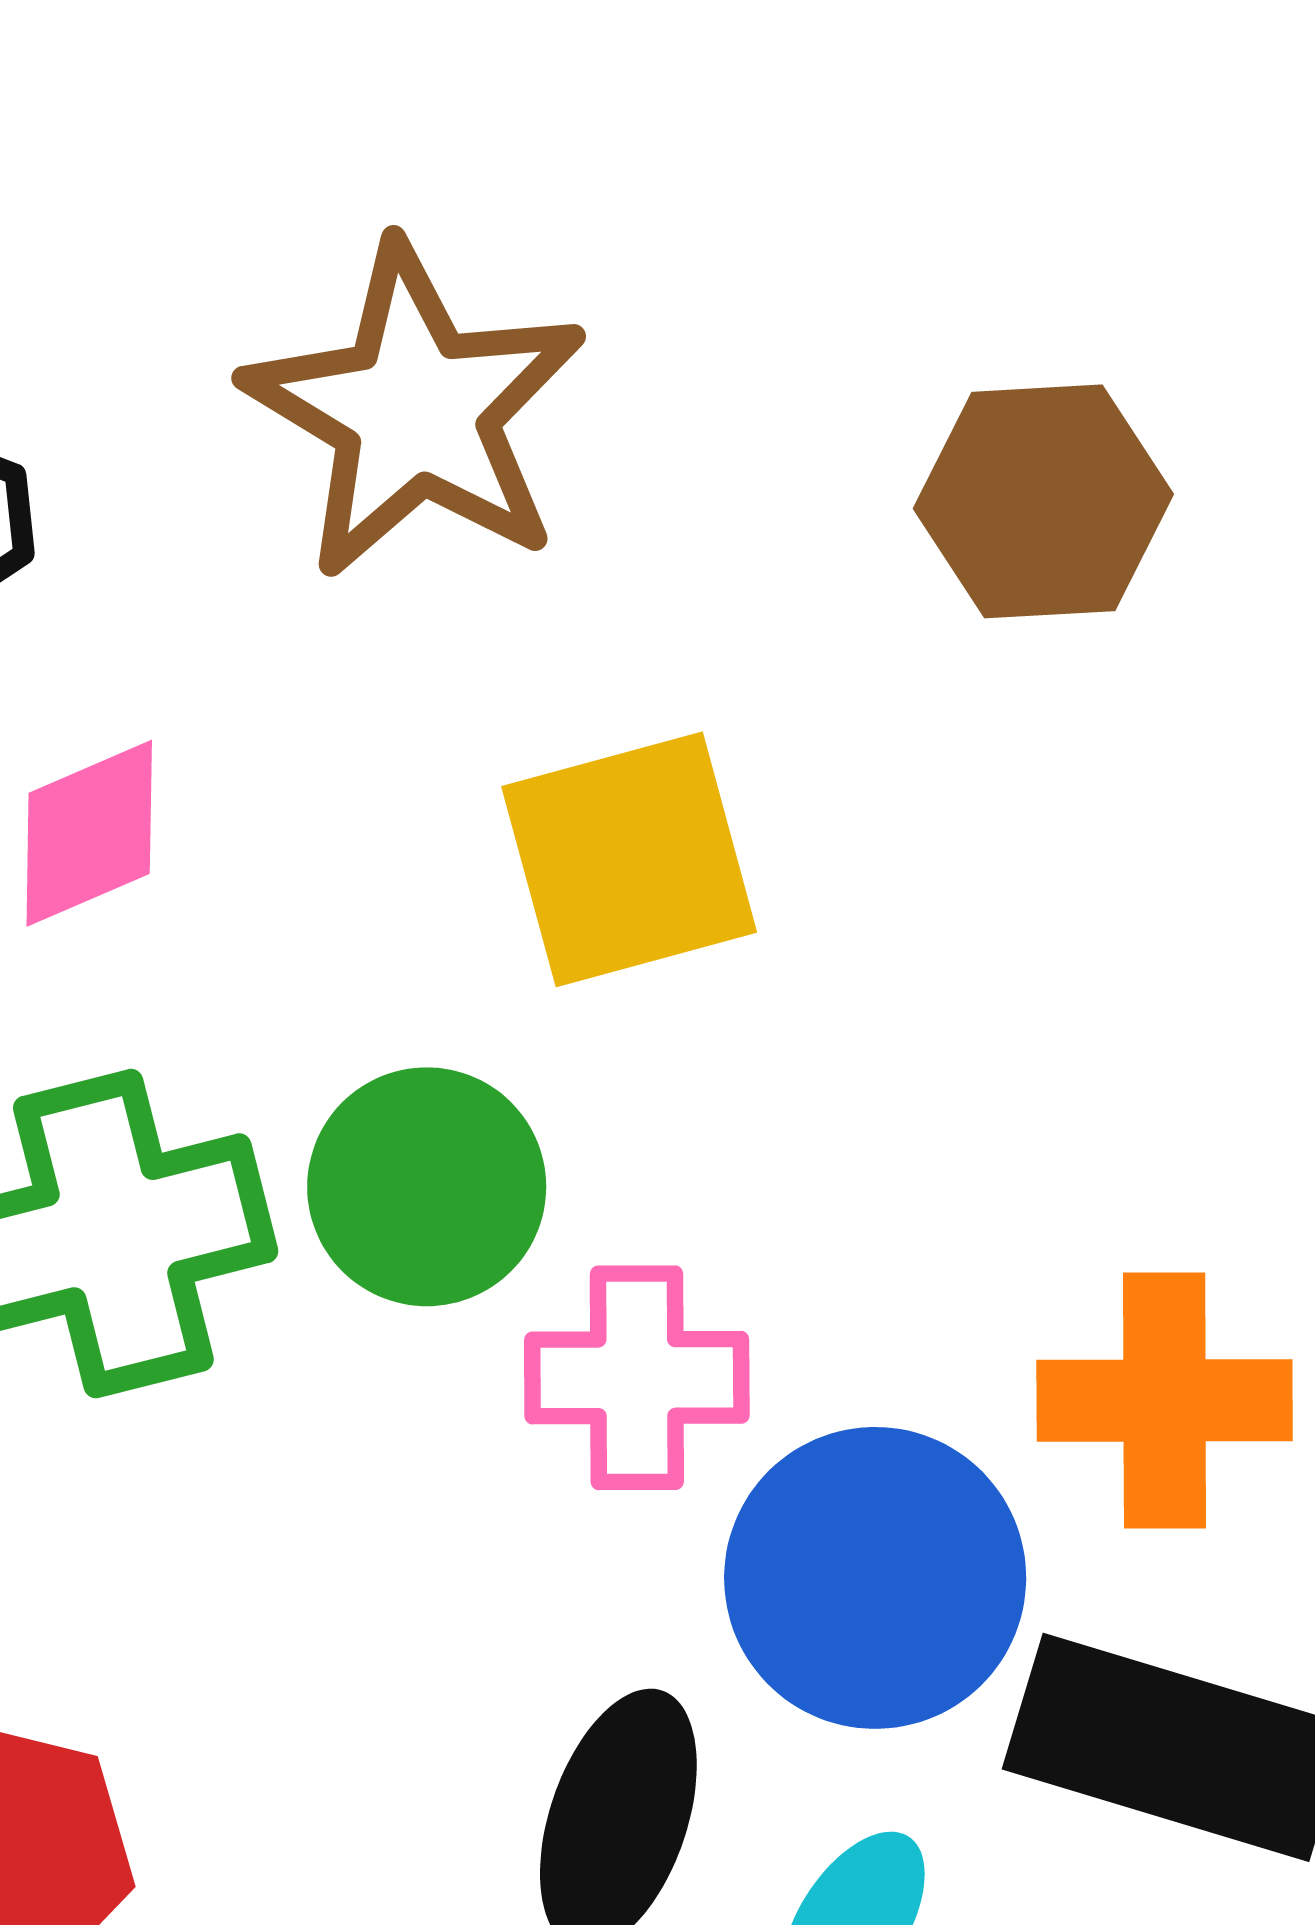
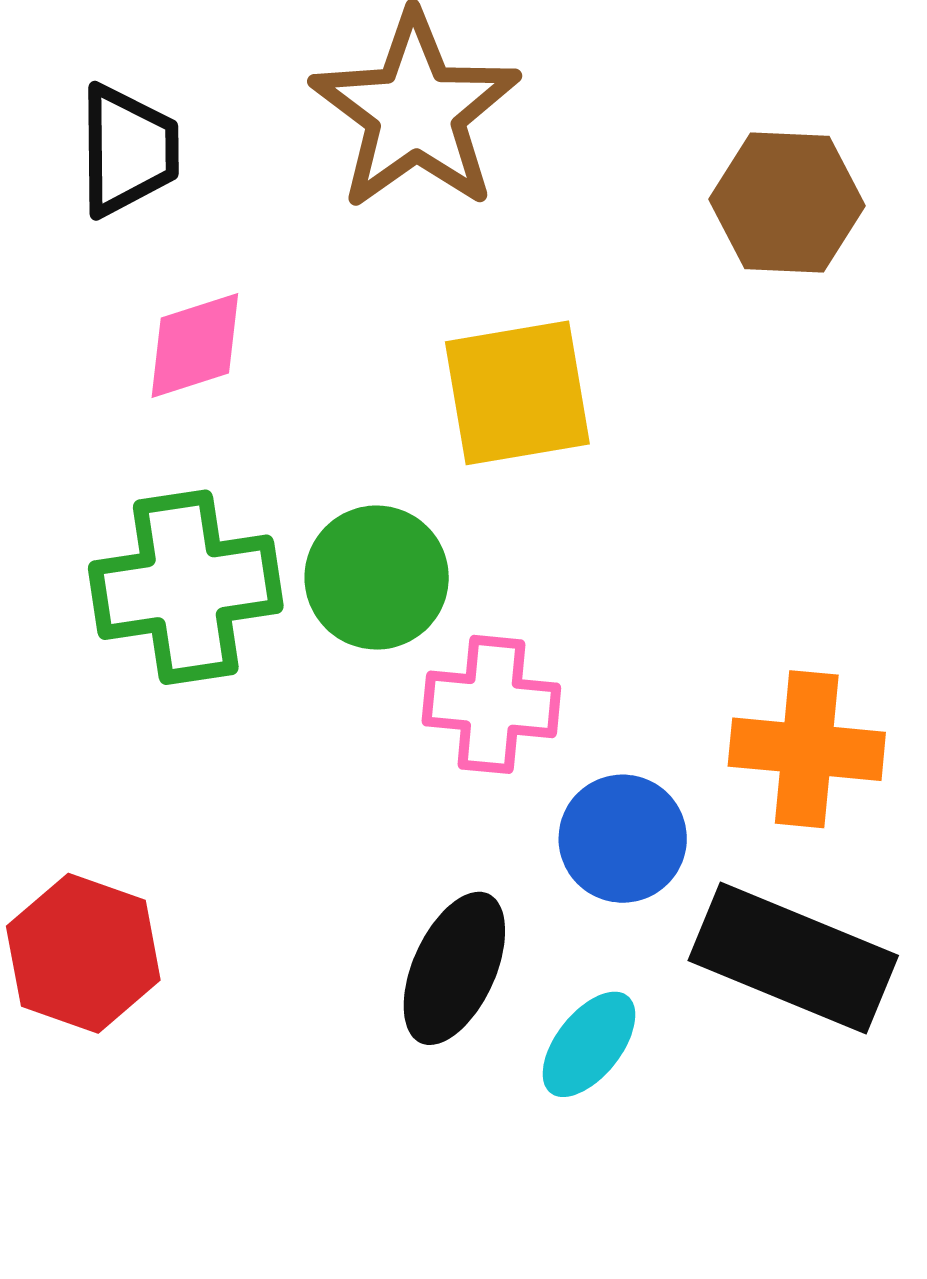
blue circle: (875, 1578) -> (623, 839), size x0.7

